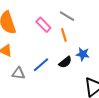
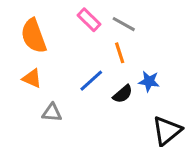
pink rectangle: (43, 25) -> (89, 20), moved
blue line: (41, 65) -> (91, 81), moved

